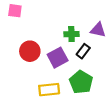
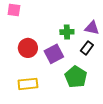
black rectangle: (83, 51) -> (87, 48), moved
yellow rectangle: (49, 90) -> (28, 84), moved

